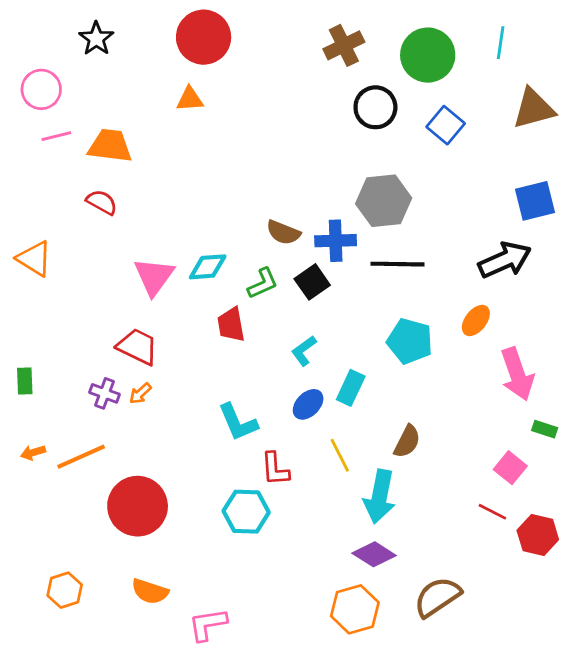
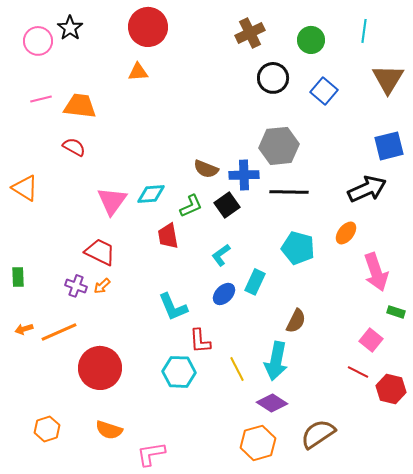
green circle: (428, 55) -> (311, 40), size x0.7
pink circle: (41, 89) -> (38, 41), moved
brown triangle: (534, 109) -> (388, 79), turned -44
yellow line: (340, 455) -> (237, 369), moved

